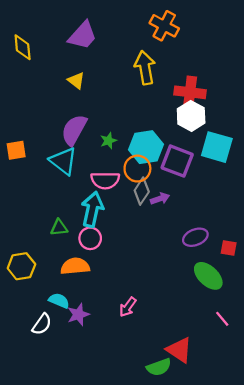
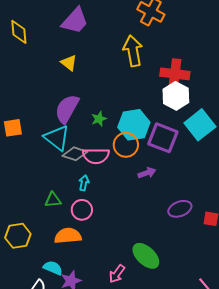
cyan square: (217, 147) -> (200, 125), turned 36
gray diamond: (142, 191) -> (75, 154), moved, turned 75
cyan arrow: (92, 209) -> (84, 183), size x0.5
green ellipse: (208, 276) -> (146, 256), moved

